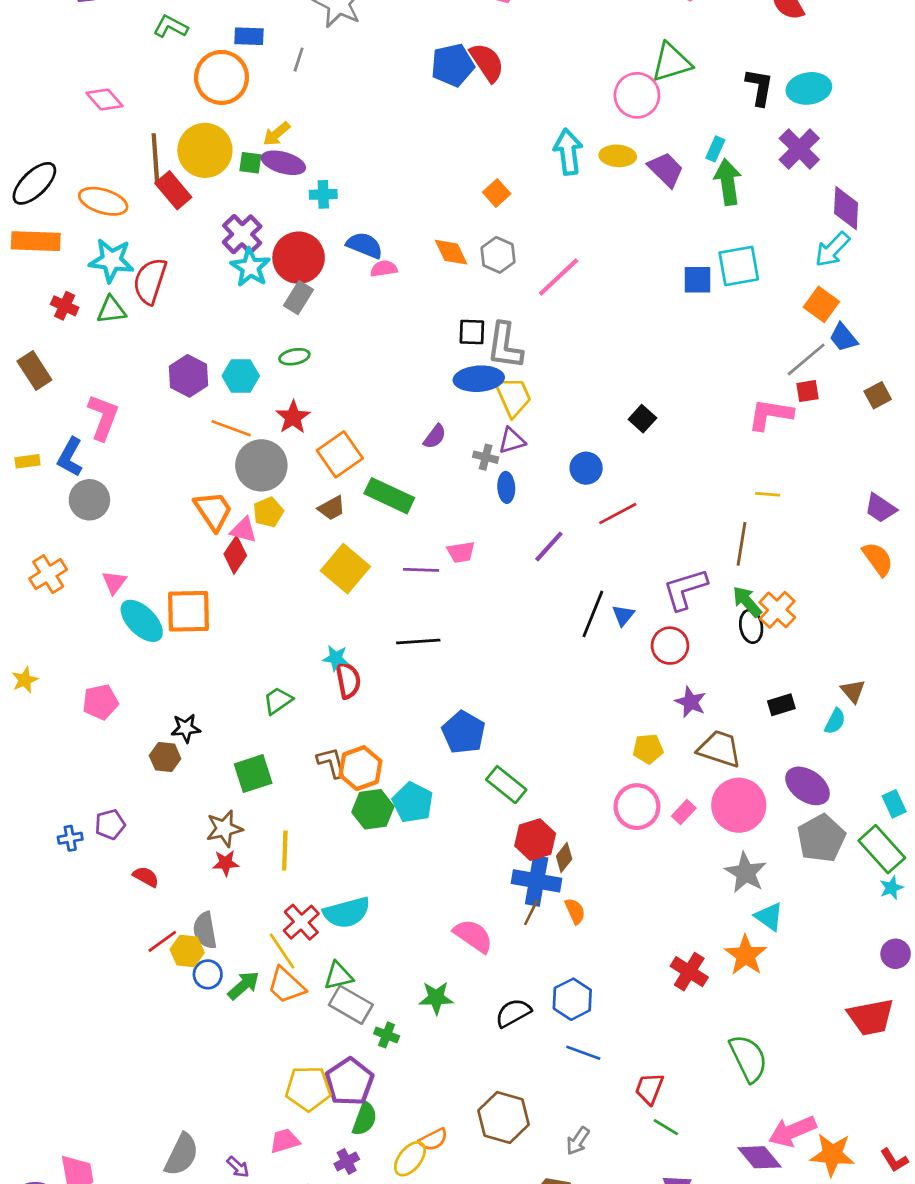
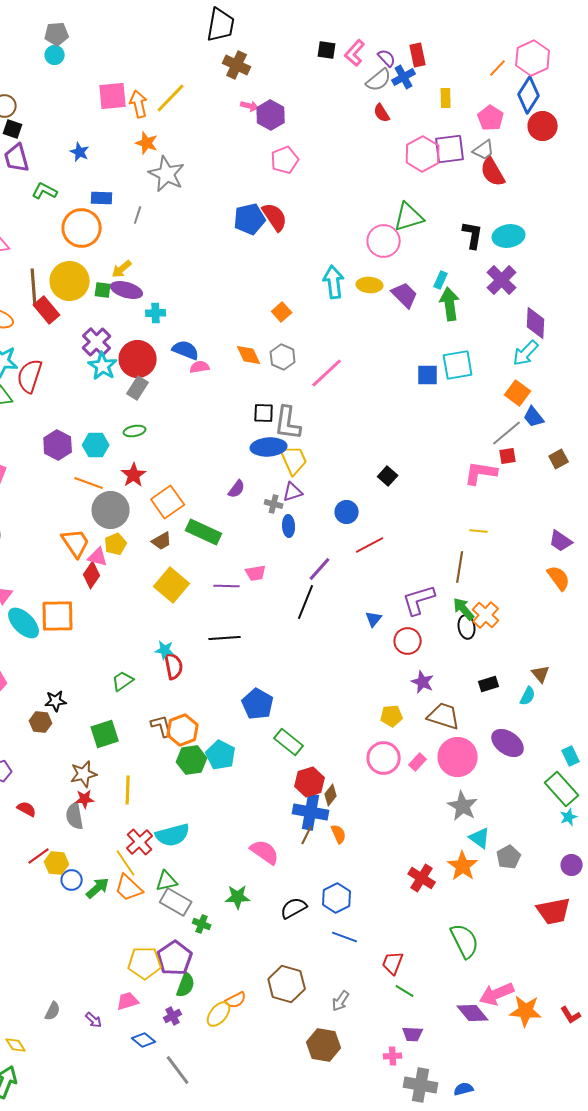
black line: (593, 614) -> (306, 602), moved
gray pentagon: (821, 838) -> (509, 857), moved, size x0.7
gray semicircle: (205, 930) -> (75, 816), moved
gray semicircle: (182, 1155) -> (53, 1011), size x0.6

